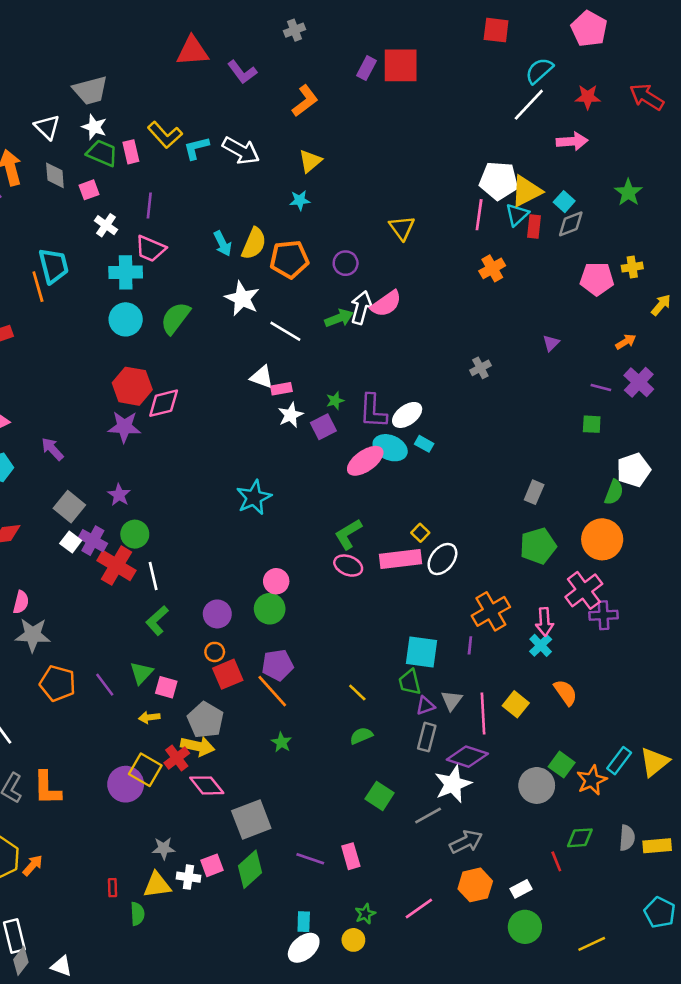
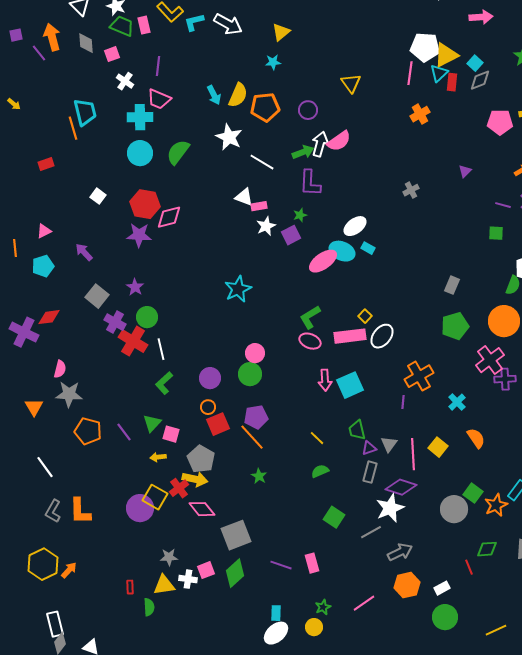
purple L-shape: (373, 411) -> (310, 183), moved
white square: (71, 542) -> (98, 196), moved
pink arrow: (545, 622) -> (325, 380), moved
cyan square: (421, 652) -> (350, 385), moved, turned -32

